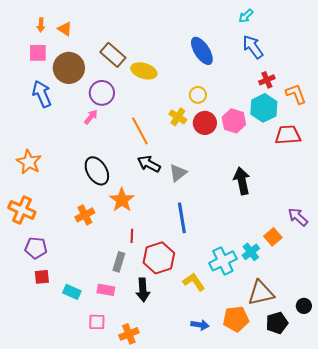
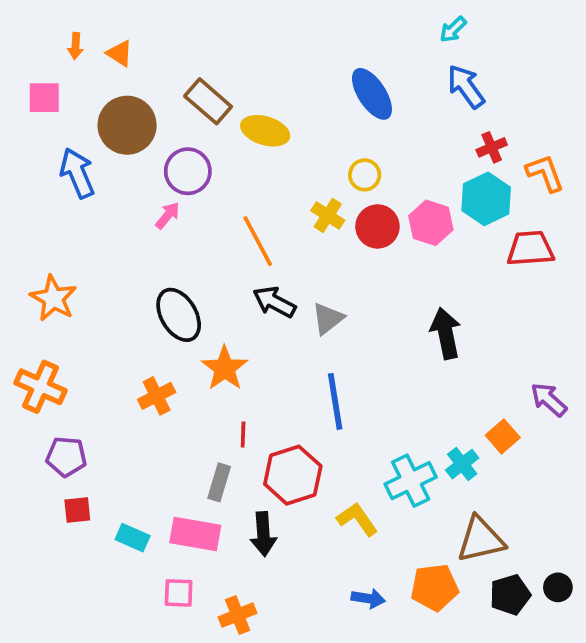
pink square: (38, 53) -> (44, 98), moved
pink rectangle: (106, 290) -> (195, 534), size x1.5
black circle: (304, 306) -> (558, 587), moved

